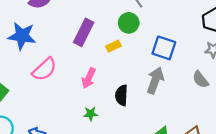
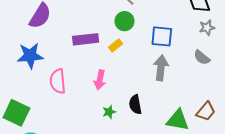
purple rectangle: (84, 32) -> (86, 39), turned 70
pink semicircle: (44, 69) -> (58, 81), turned 140
black semicircle: (121, 95) -> (135, 104), moved

